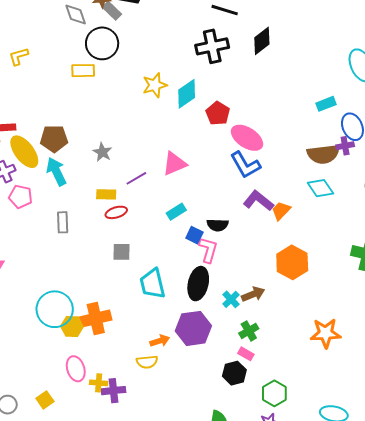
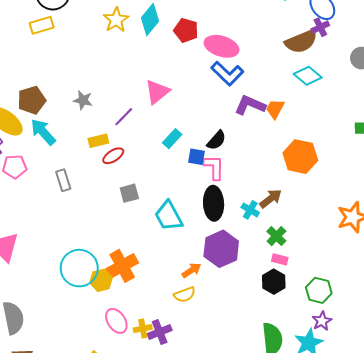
black semicircle: (218, 225) -> (217, 140), turned -35

